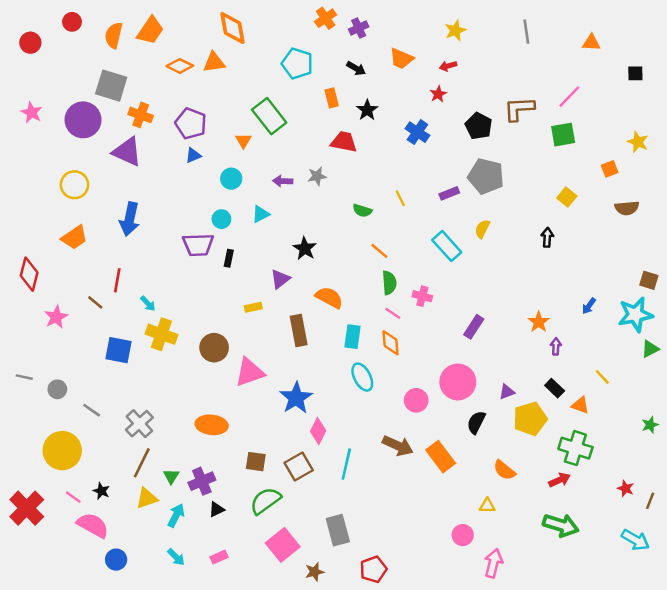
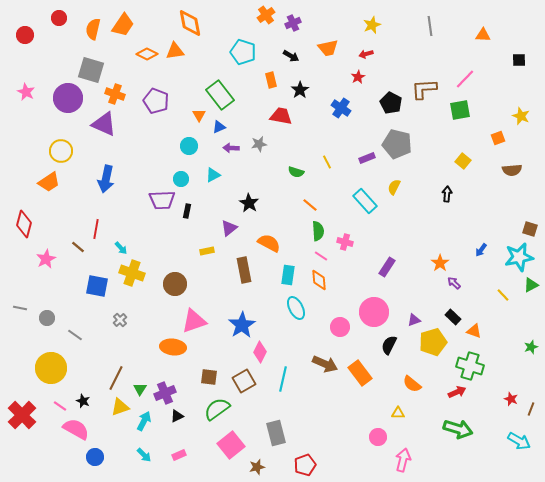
orange trapezoid: (401, 59) -> (328, 48), turned -35
blue triangle: (193, 155) -> (219, 127), moved
orange trapezoid: (74, 237) -> (49, 182), moved
purple arrow: (556, 346) -> (454, 283), turned -48
pink triangle: (250, 372) -> (194, 321), moved
yellow line: (602, 377) -> (503, 295), moved
gray cross: (139, 424) -> (120, 320), moved, size x0.6

